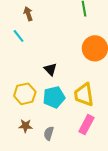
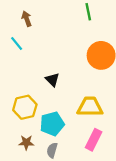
yellow trapezoid: (84, 95) -> (90, 107), turned 100
cyan pentagon: (54, 97) -> (52, 124), moved

